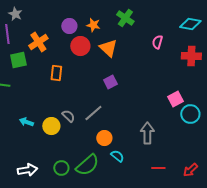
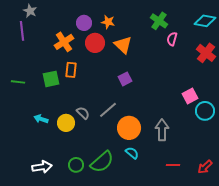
green cross: (125, 18) -> (159, 21), moved
orange cross: (38, 42) -> (64, 42), moved
red cross: (191, 56) -> (206, 53), turned 36
green square: (18, 60) -> (51, 79), moved
orange circle: (104, 138) -> (129, 128), moved, size x1.5

